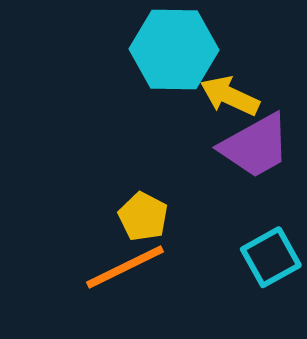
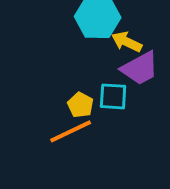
cyan square: (271, 257) -> (113, 96), moved, turned 32

